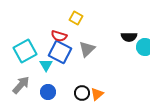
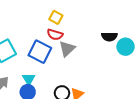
red semicircle: (59, 36) -> (55, 35), moved
cyan triangle: (46, 65) -> (29, 79), moved

